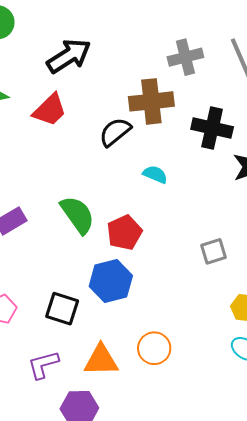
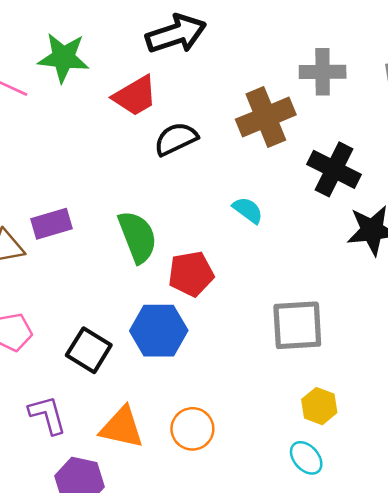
brown cross: (151, 101) -> (266, 117), turned -30
black semicircle: (115, 132) -> (176, 139), moved
gray square: (213, 251) -> (297, 325), size x1.6
purple L-shape: (43, 365) -> (48, 415), turned 76

